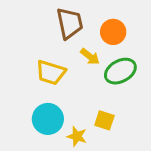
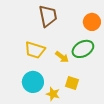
orange circle: (113, 32) -> (92, 22), moved
yellow arrow: (90, 57) -> (62, 57), moved

